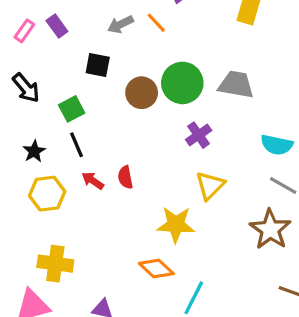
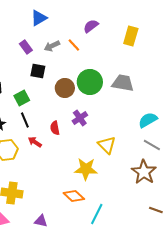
purple rectangle: (57, 26) -> (26, 47), moved
purple cross: (199, 135) -> (80, 118), moved
cyan semicircle: (277, 145) -> (148, 120), turned 138
red semicircle: (125, 177) -> (55, 128), moved
yellow triangle: (210, 185) -> (107, 145), turned -30

